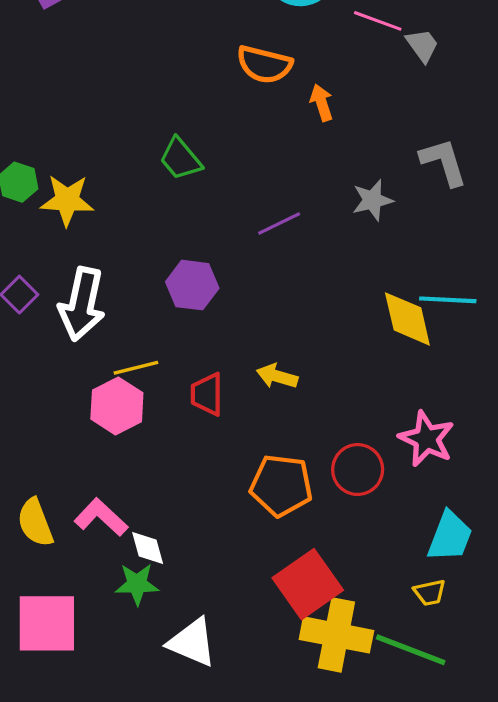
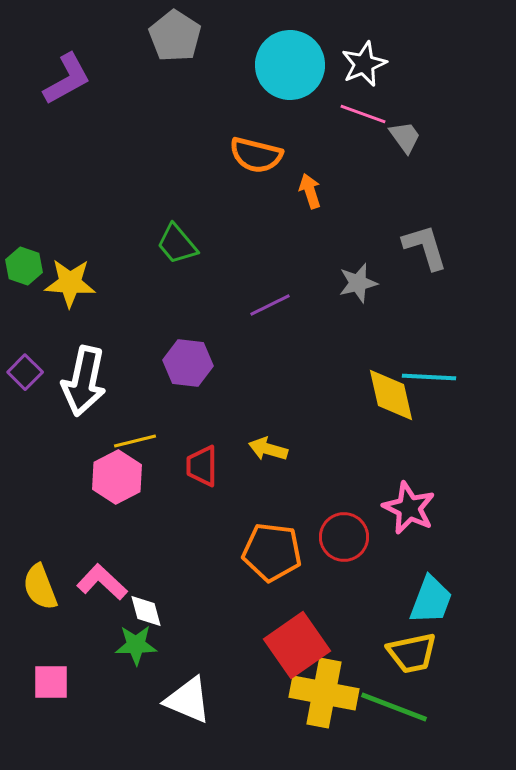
yellow trapezoid: (430, 593) -> (412, 653), size x1.6
pink square: (47, 623) -> (51, 682), size x0.6

